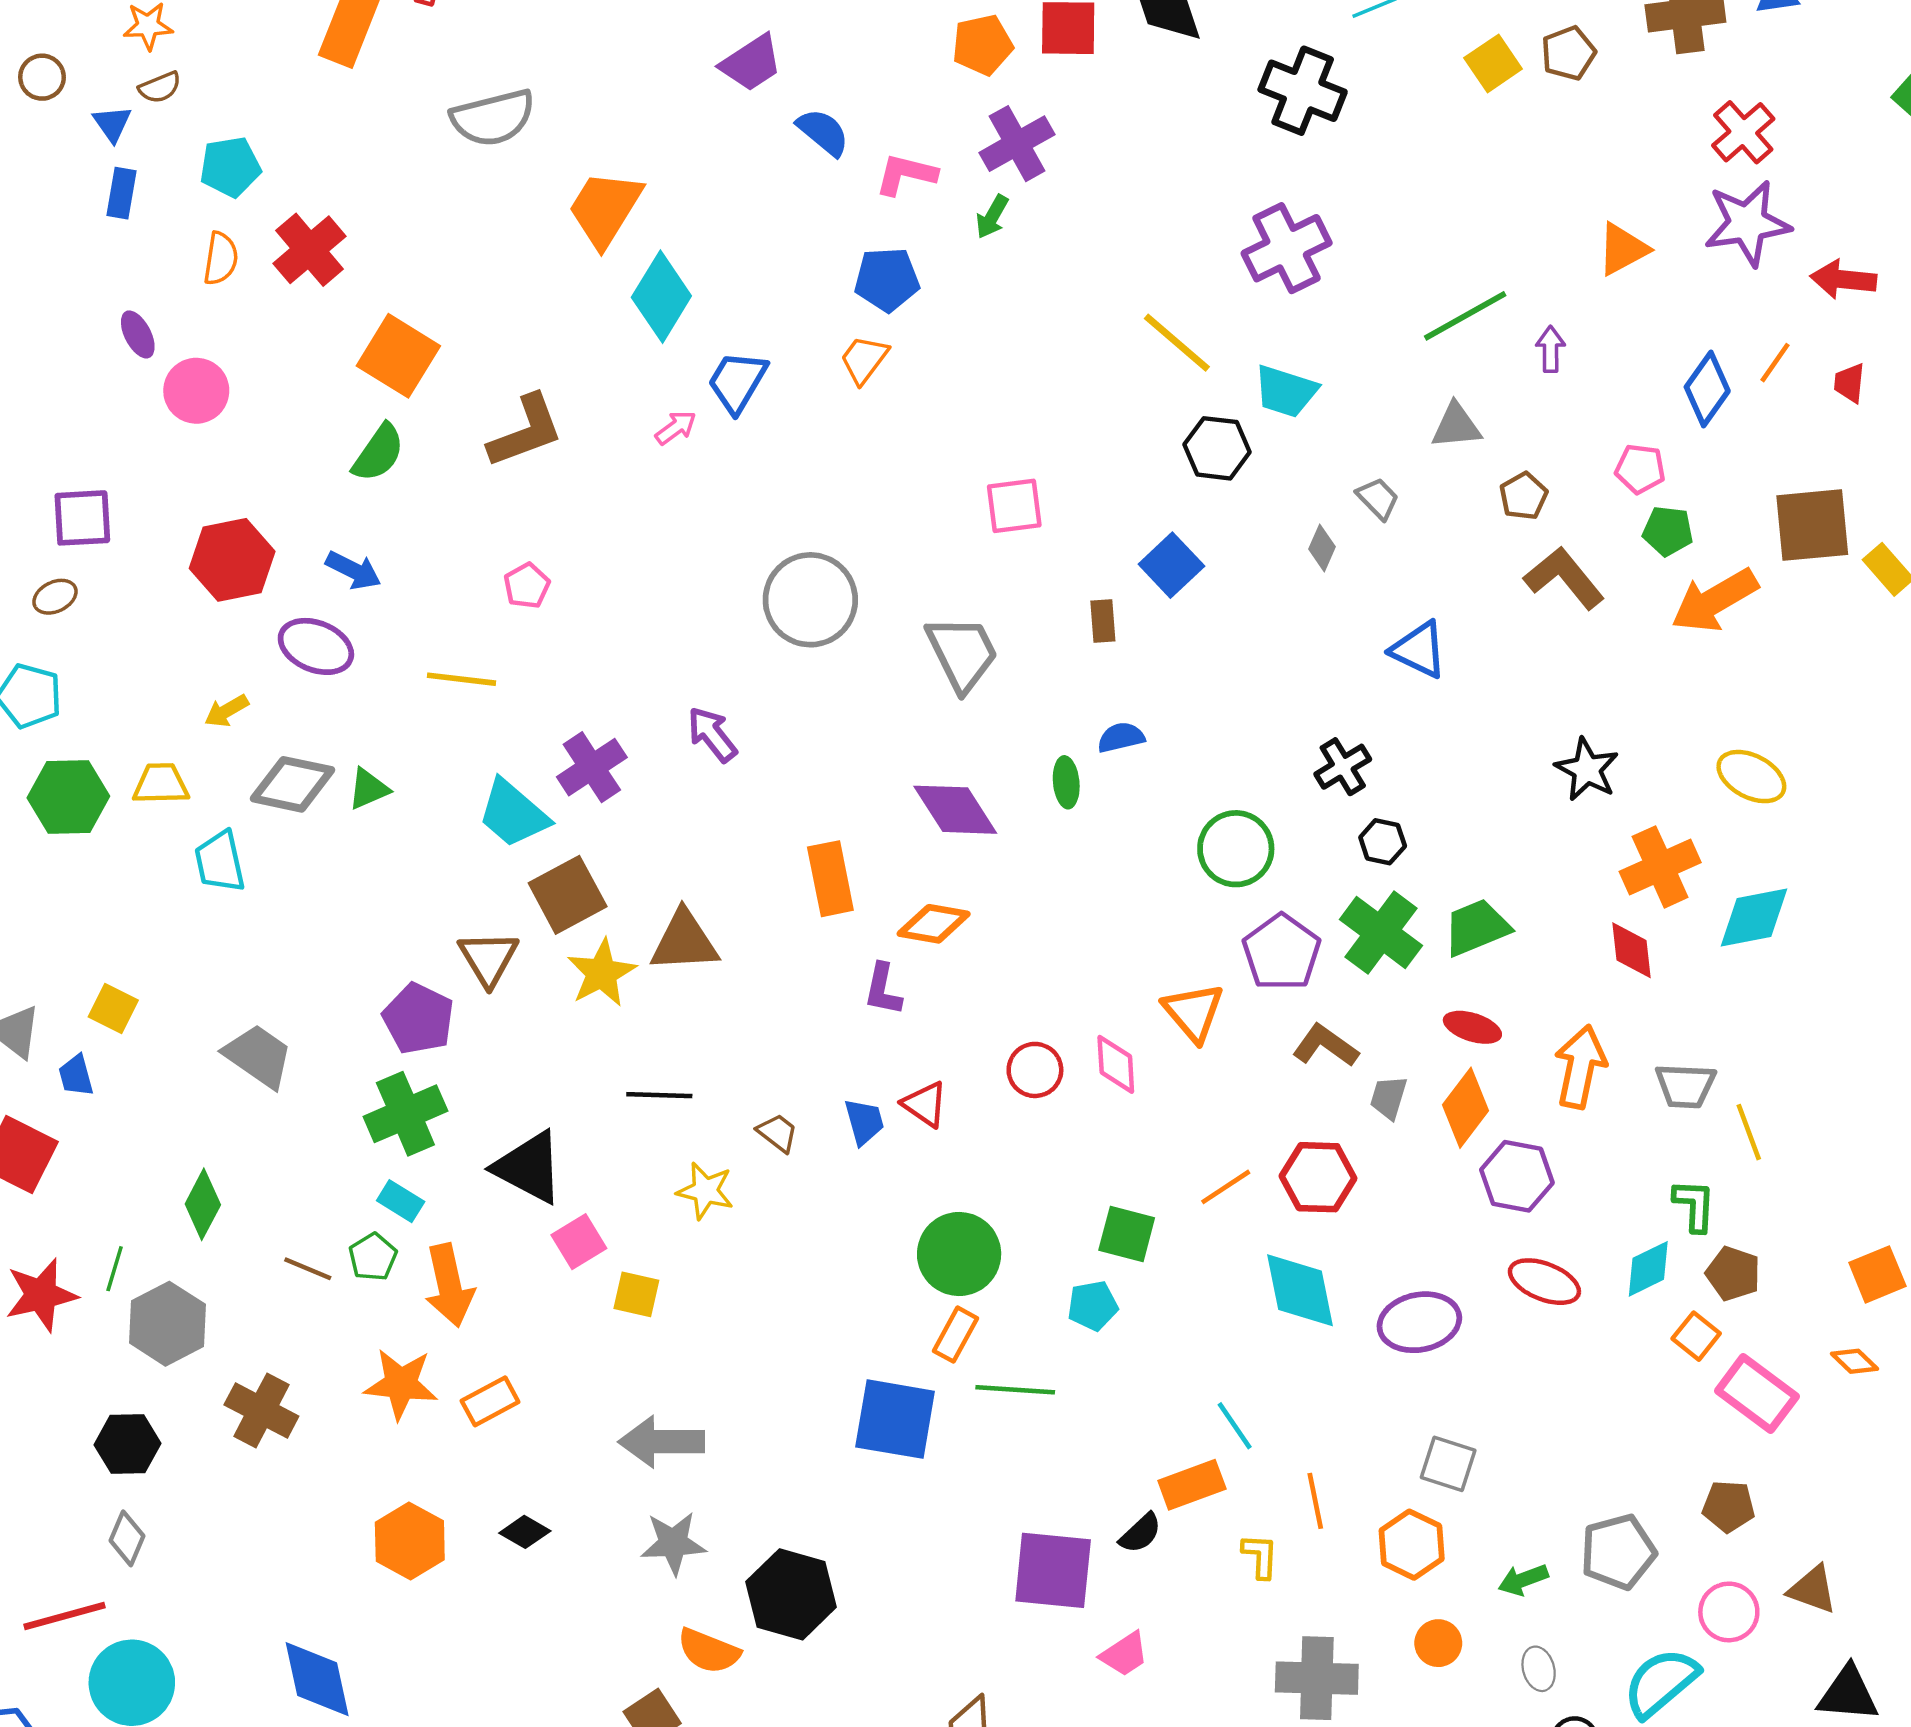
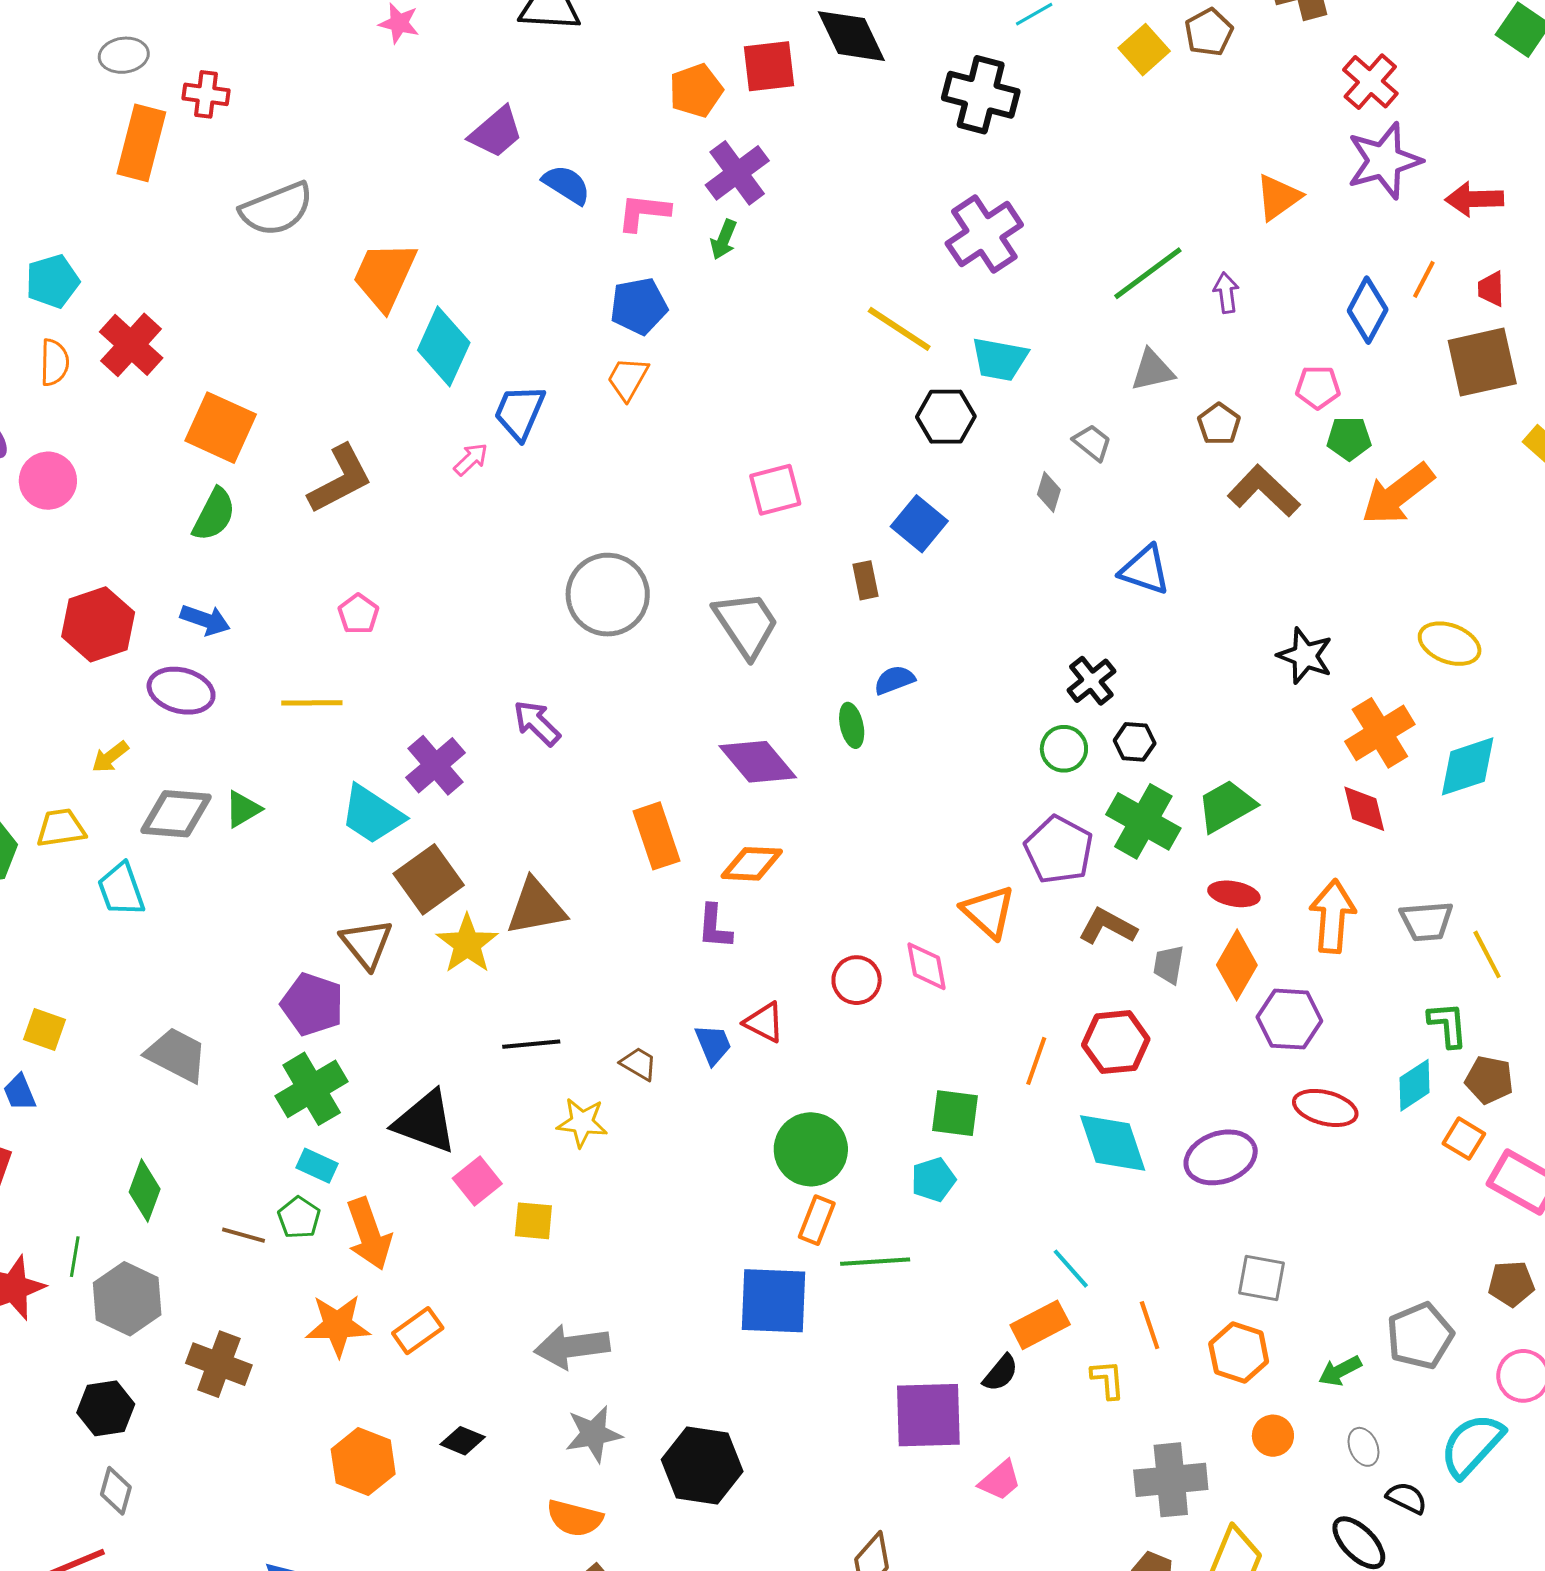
brown square: (1812, 525) -> (1482, 362), moved
green circle: (1236, 849) -> (1064, 749), moved, size x0.7
orange line: (1226, 1187) -> (1036, 1061), turned -30
orange semicircle: (709, 1651) -> (575, 1518), moved

